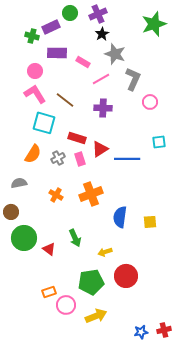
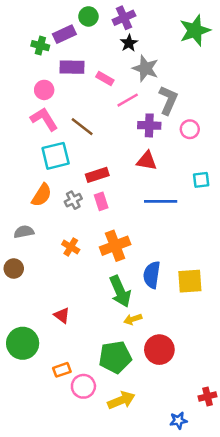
purple cross: (103, 108) -> (149, 125), moved
cyan square: (44, 123) -> (56, 156), turned -30
red rectangle: (77, 138) -> (97, 175), turned -36
red triangle: (100, 149) -> (147, 161), moved, turned 42
yellow square: (150, 222) -> (190, 281), size x1.5
green circle: (24, 238) -> (23, 343), moved
green arrow: (75, 238) -> (120, 291), moved, size x1.4
red cross: (164, 330) -> (208, 396), moved

